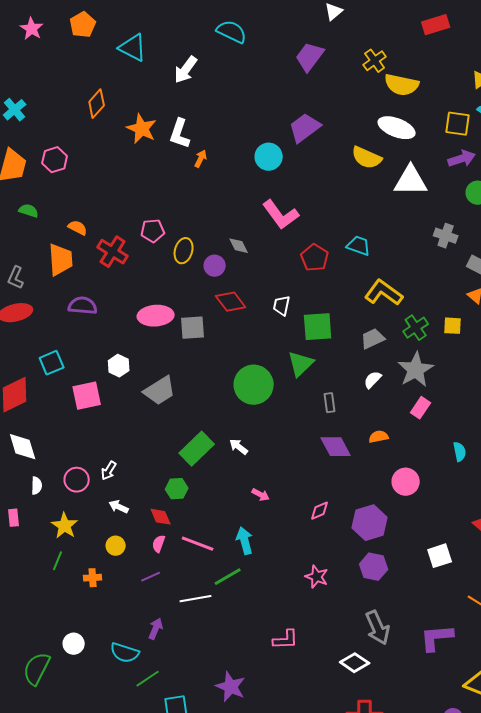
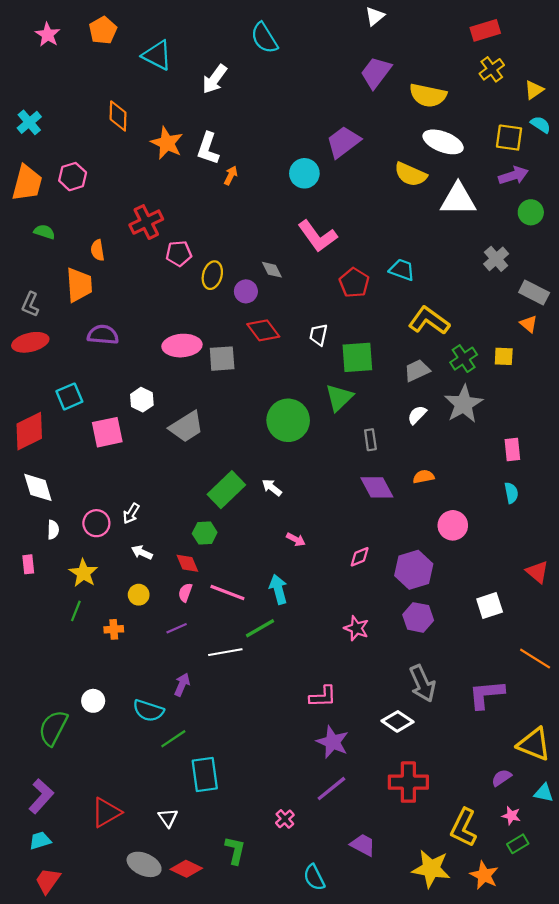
cyan semicircle: (232, 32) -> (264, 38), turned -148
purple trapezoid: (310, 57) -> (376, 73), moved
yellow cross: (375, 61) -> (492, 69), moved
yellow semicircle: (402, 85) -> (428, 95), moved
orange diamond: (97, 104) -> (118, 116), turned -40
orange semicircle: (78, 228) -> (97, 250), turned -126
gray cross: (446, 236) -> (496, 259), turned 30
red cross: (113, 252) -> (146, 222), moved, turned 32
pink rectangle: (421, 408) -> (512, 450), moved, turned -40
purple star: (231, 687) -> (333, 742), moved

